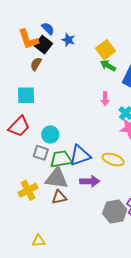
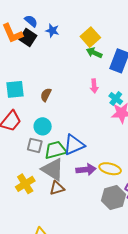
brown semicircle: (36, 64) -> (46, 95), moved
yellow ellipse: (113, 160) -> (110, 169), moved
gray triangle: (57, 178) -> (53, 169), turned 30

